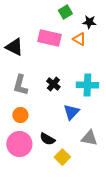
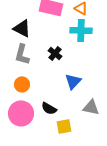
black triangle: (14, 47) -> (22, 28), moved
cyan cross: (87, 85) -> (81, 30), moved
yellow square: (62, 157) -> (64, 126), turned 35

